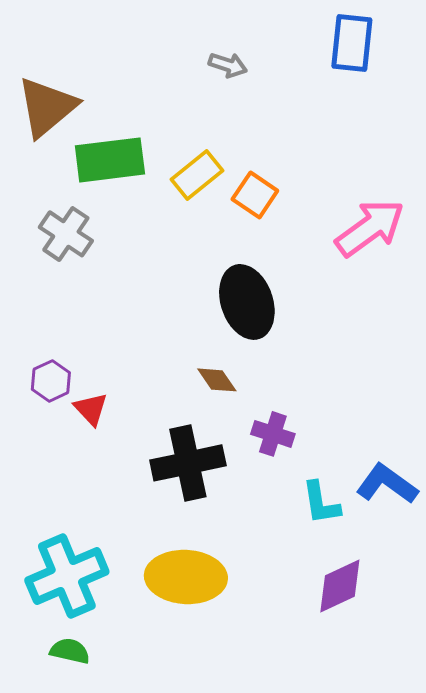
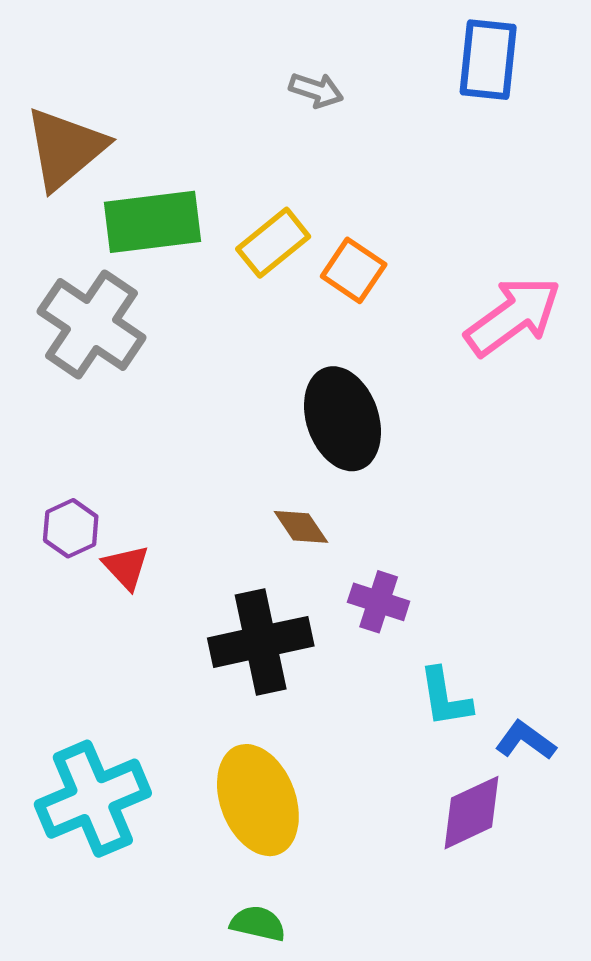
gray cross: (66, 234) -> (92, 324), size x1.4
blue L-shape: (387, 484) -> (526, 740), moved, size x0.7
yellow ellipse: (186, 577) -> (258, 800), turned 66
green semicircle: (70, 651) -> (258, 923), moved

